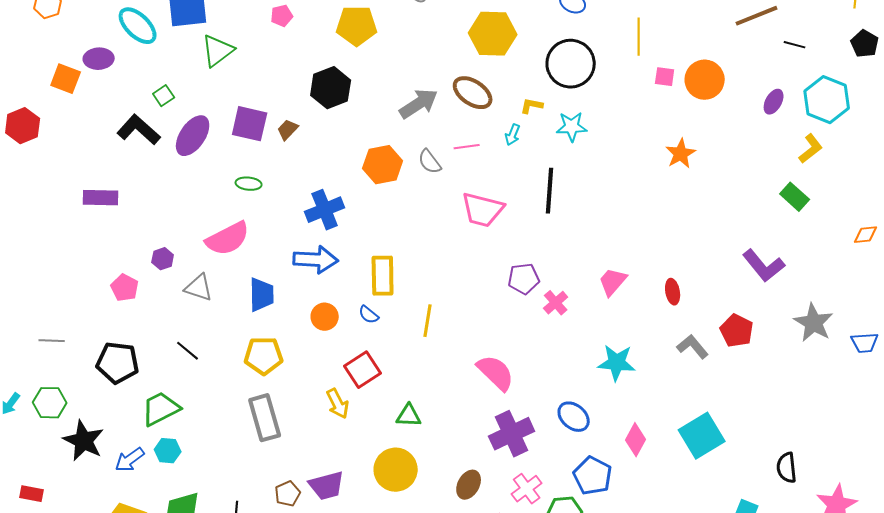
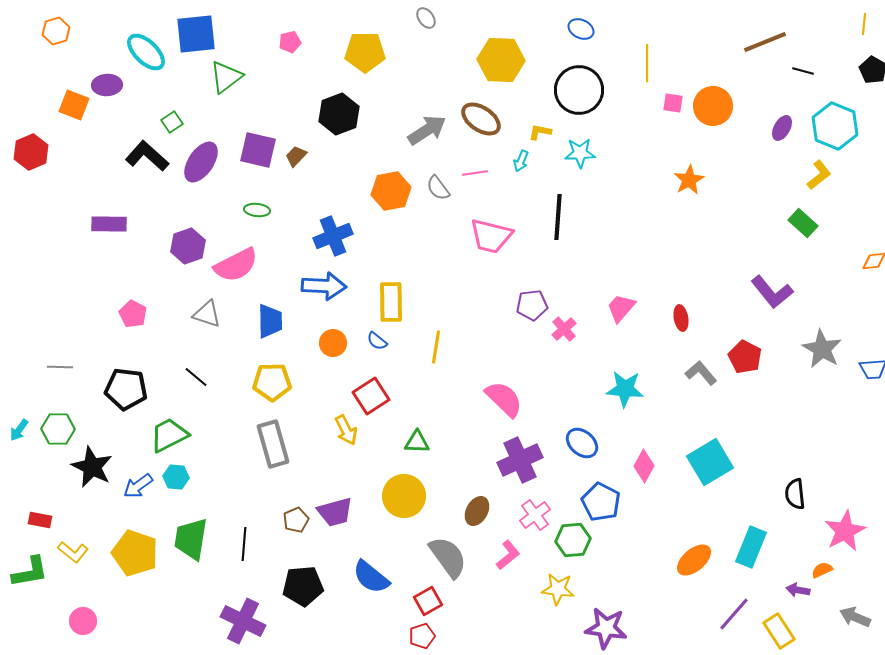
purple hexagon: (163, 259) -> (188, 246), moved, size x1.6

